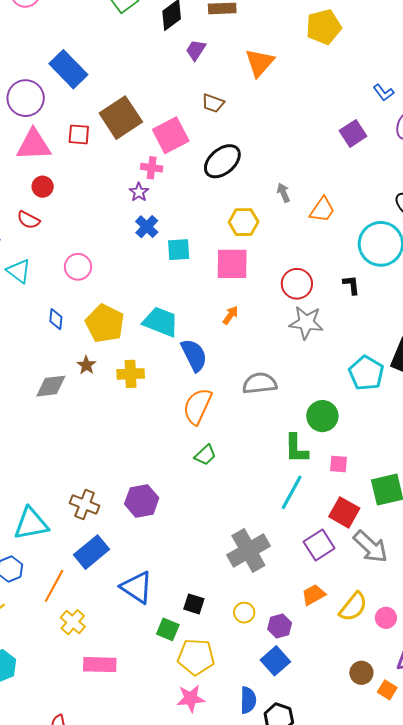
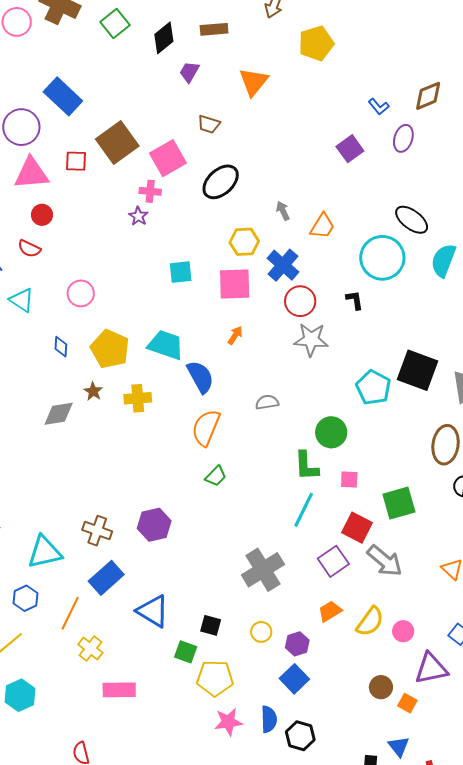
blue cross: (147, 227) -> (283, 265), moved, size x1.4
gray semicircle: (260, 383) -> (267, 402), size x0.7
pink star: (191, 699) -> (228, 722), moved

